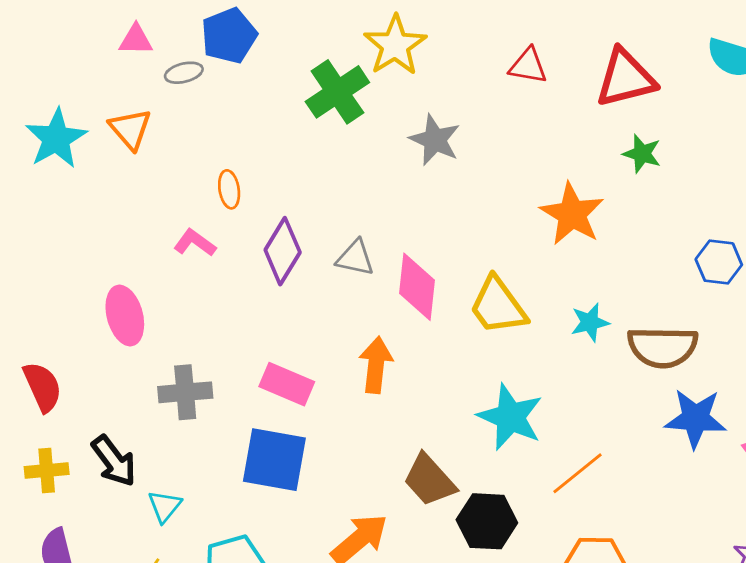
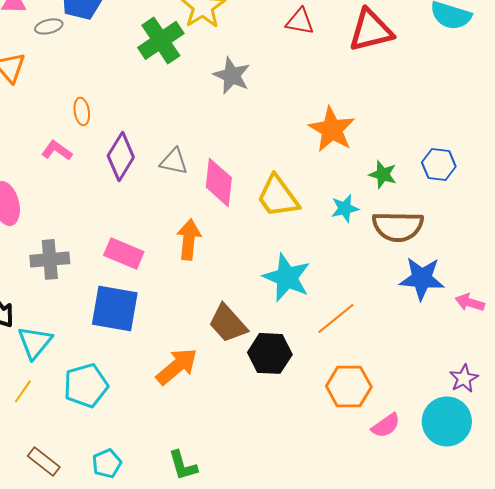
green star: (642, 154) -> (383, 174), moved
cyan triangle: (165, 506) -> (35, 342), size x1.4

